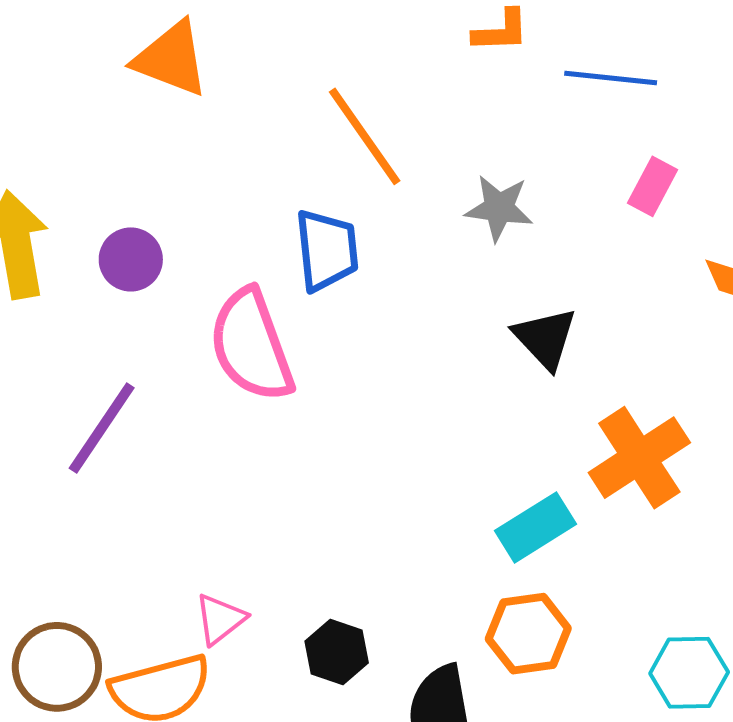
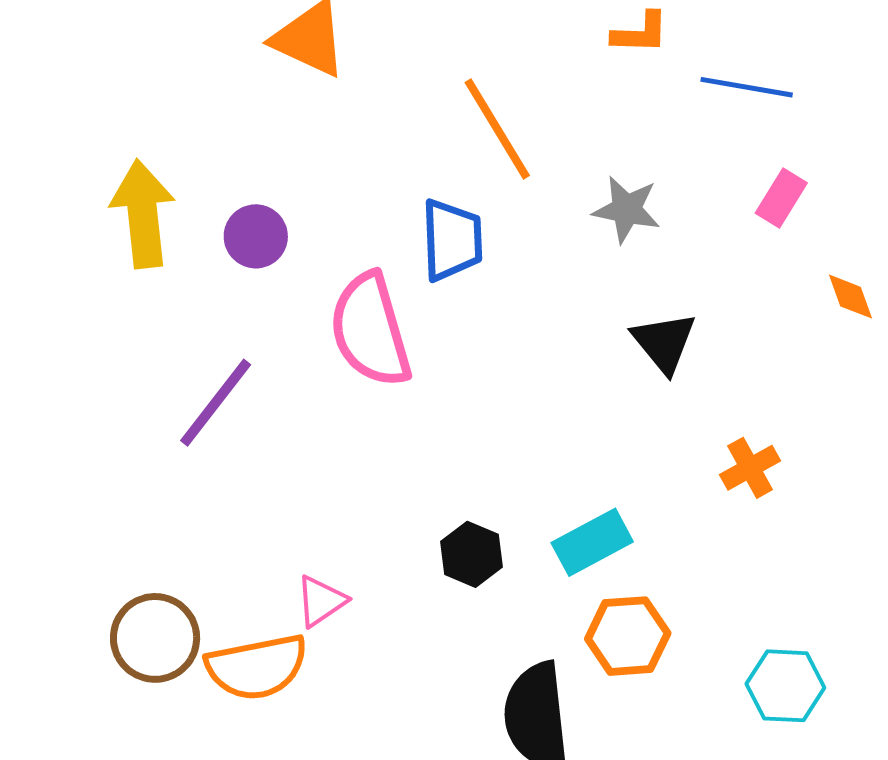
orange cross: (639, 458) -> (750, 468), size x0.6
cyan rectangle: (536, 527) -> (592, 542), moved
black hexagon: (337, 652) -> (471, 554), moved

